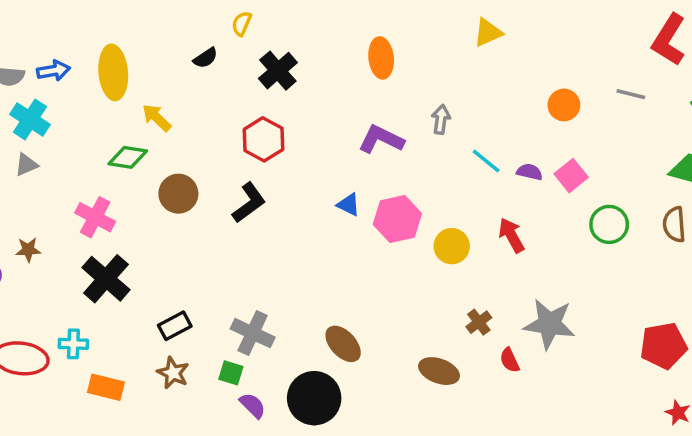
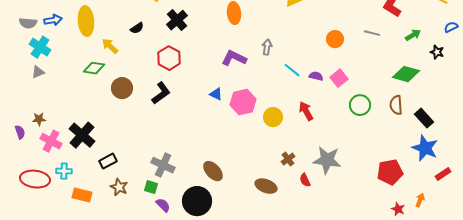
black semicircle: (206, 58) -> (137, 28), moved
pink cross: (95, 217) -> (51, 141), moved
black rectangle: (175, 326) -> (108, 161), moved

